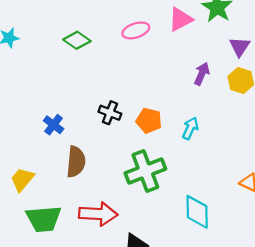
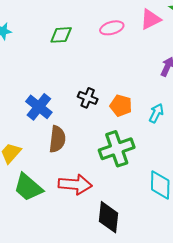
green diamond: (77, 40) -> (61, 35), turned -40
blue cross: (54, 125) -> (39, 107), size x1.5
green trapezoid: (44, 219) -> (28, 187), turned 44

